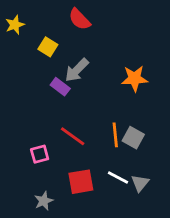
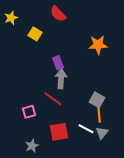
gray arrow: (77, 70) -> (61, 79), moved, turned 138
orange star: (135, 78) -> (98, 45), moved
purple rectangle: (60, 87) -> (58, 63), moved, turned 32
orange line: (115, 135) -> (99, 114), moved

